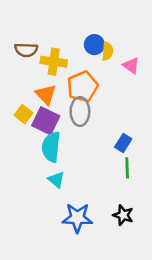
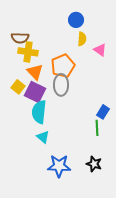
blue circle: (94, 45) -> (76, 20), moved
yellow cross: (54, 62) -> (28, 52), moved
blue rectangle: (123, 143) -> (103, 112), moved

